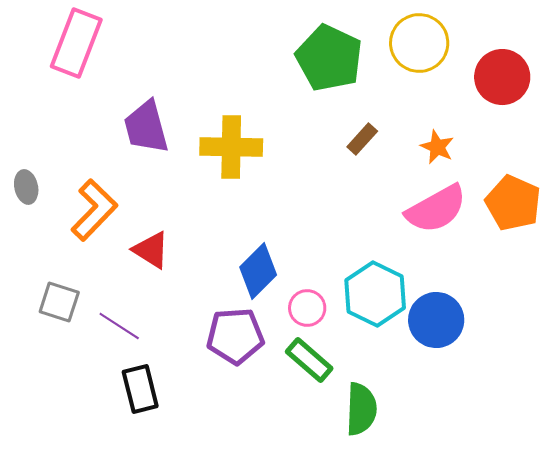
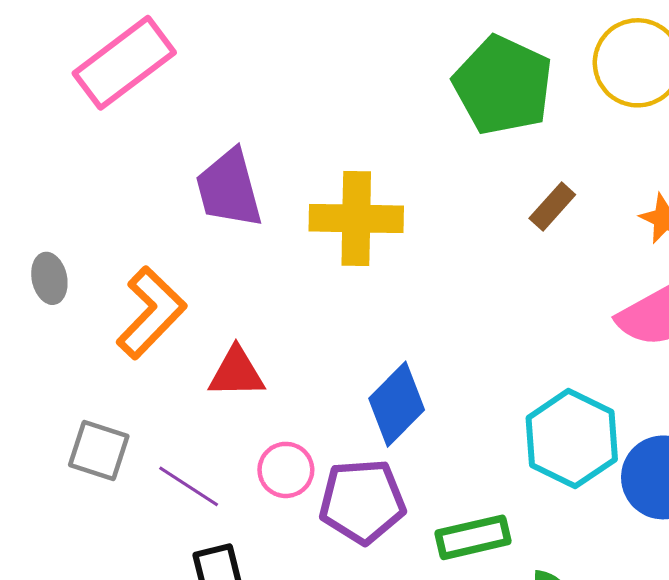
pink rectangle: (76, 43) -> (124, 63), turned 32
red triangle: (151, 250) -> (236, 373), turned -33
pink circle: (307, 308) -> (286, 470), moved
green rectangle: (309, 360) -> (473, 537), turned -54

